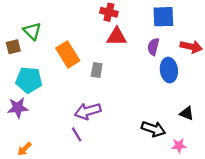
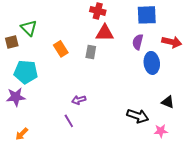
orange rectangle: (68, 54) -> (61, 49), size x0.7
gray rectangle: (97, 70) -> (91, 52), moved
purple arrow: (88, 111) -> (79, 100), size x0.6

